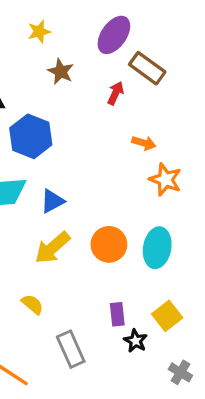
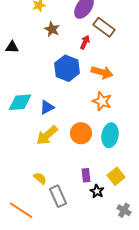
blue hexagon: (31, 136) -> (67, 68), moved
orange arrow: (144, 143) -> (102, 72), size x1.5
orange star: (165, 180) -> (102, 101), moved
yellow semicircle: (32, 304) -> (40, 178), moved

